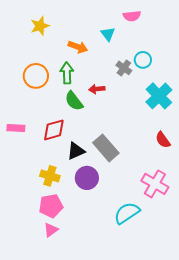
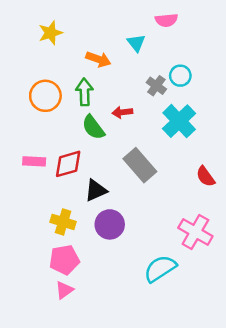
cyan cross: (159, 96) -> (179, 121), moved
pink rectangle: (16, 128) -> (34, 161), moved
gray rectangle: (106, 148) -> (140, 165), moved

